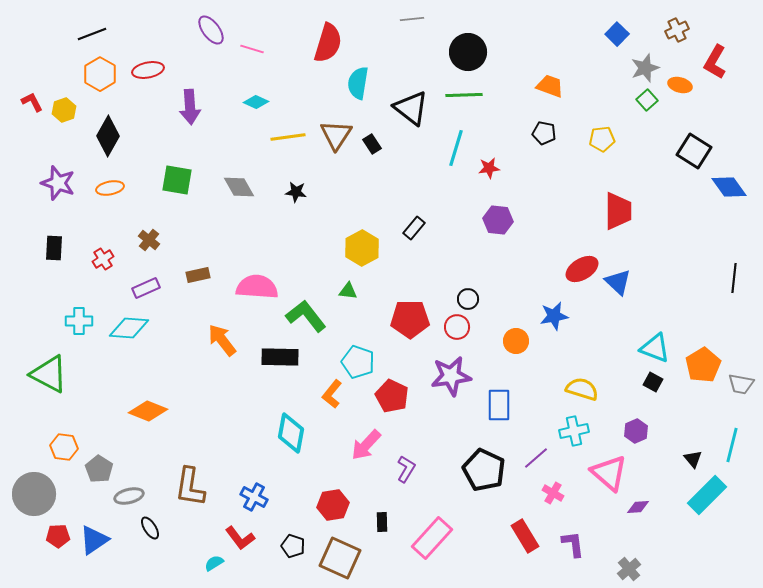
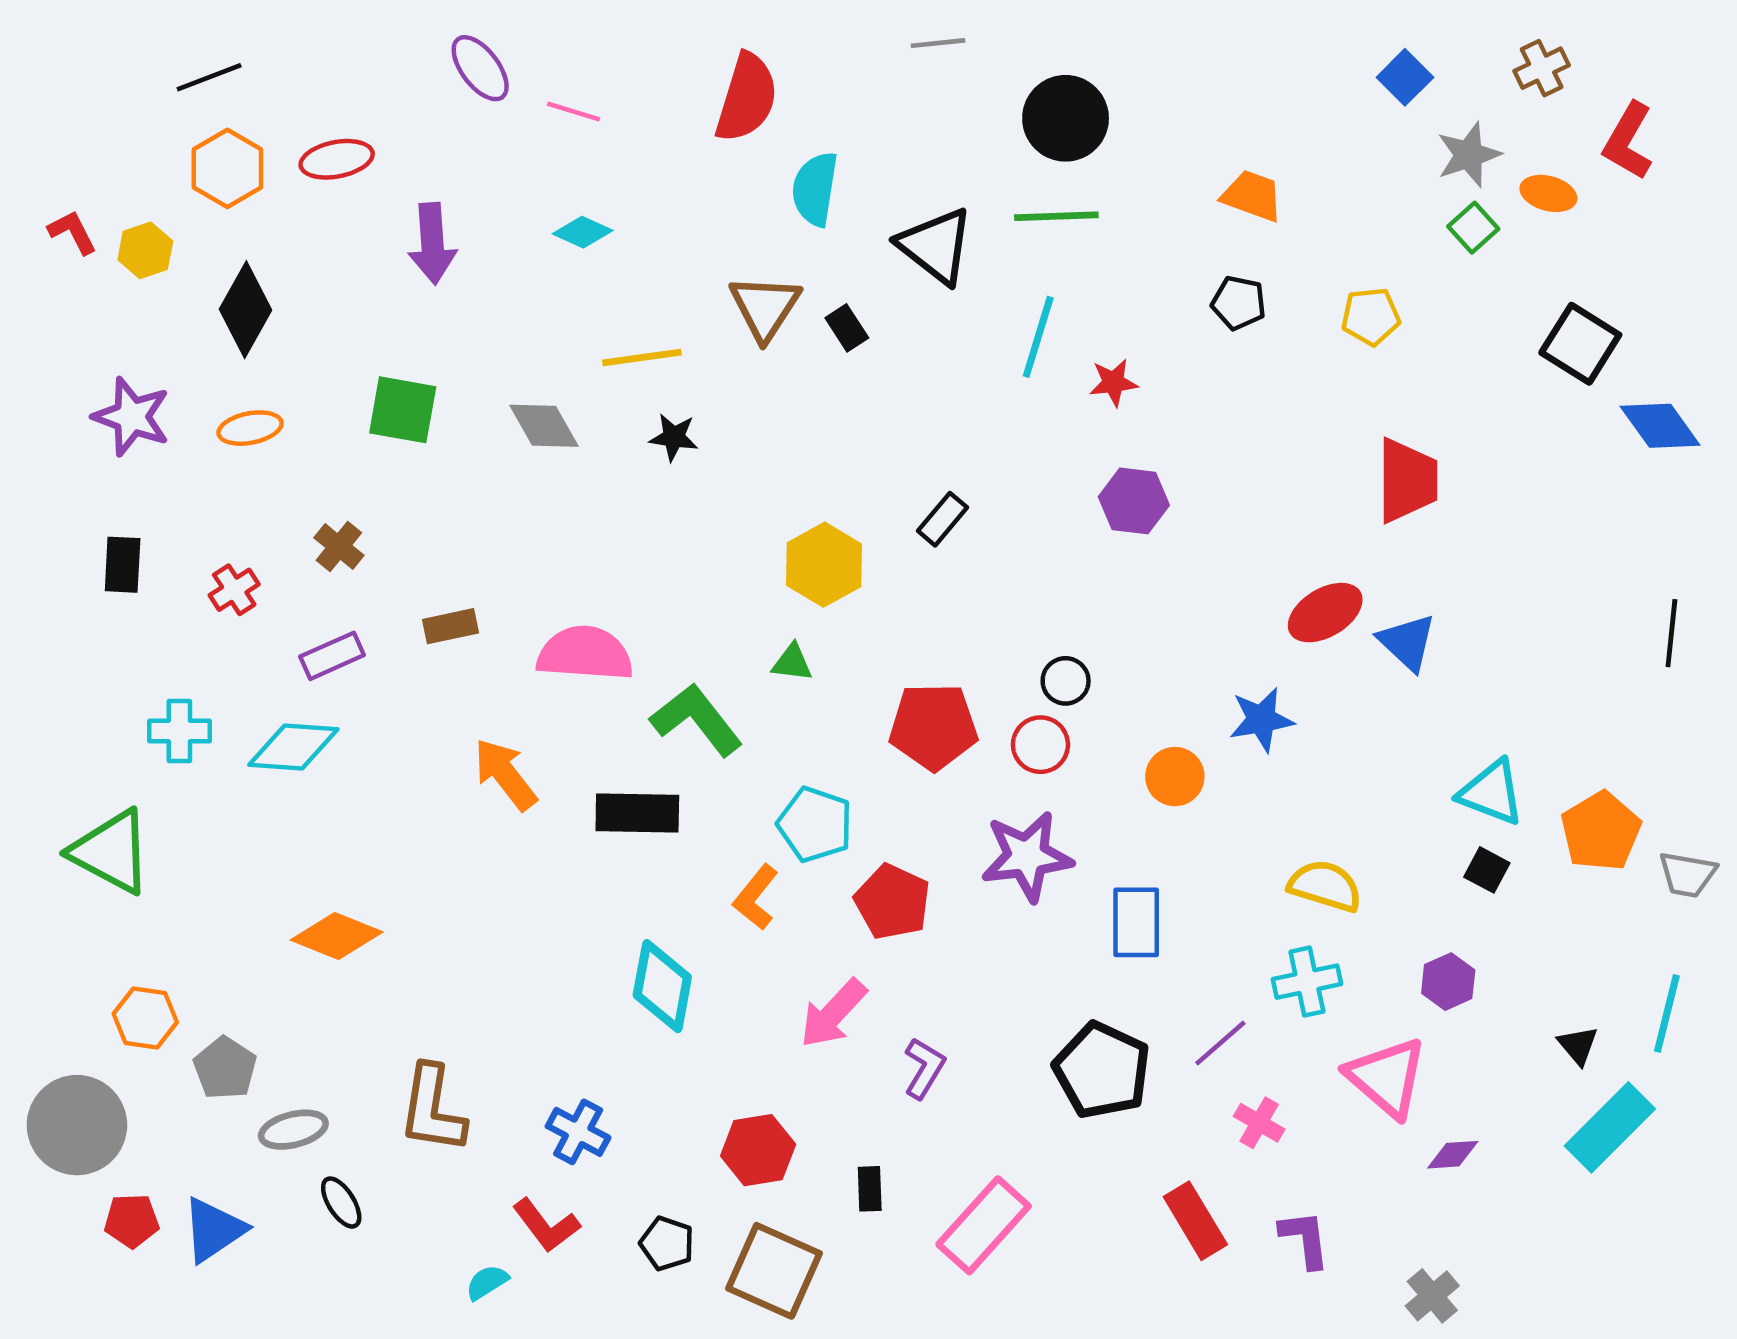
yellow line: (288, 137) -> (642, 357), moved

